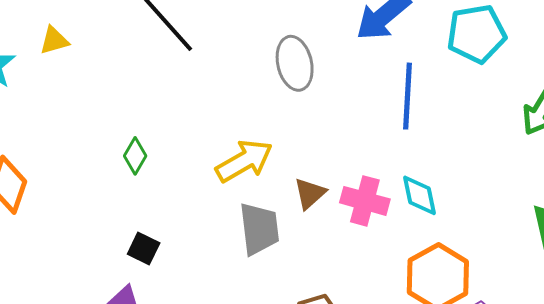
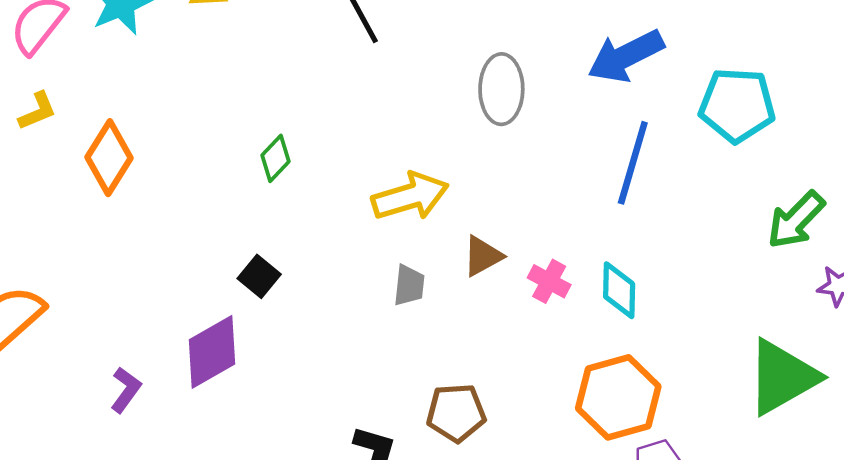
pink cross: (365, 201) -> (549, 281), size x0.7
gray trapezoid: (259, 229) -> (409, 285), size x0.6

